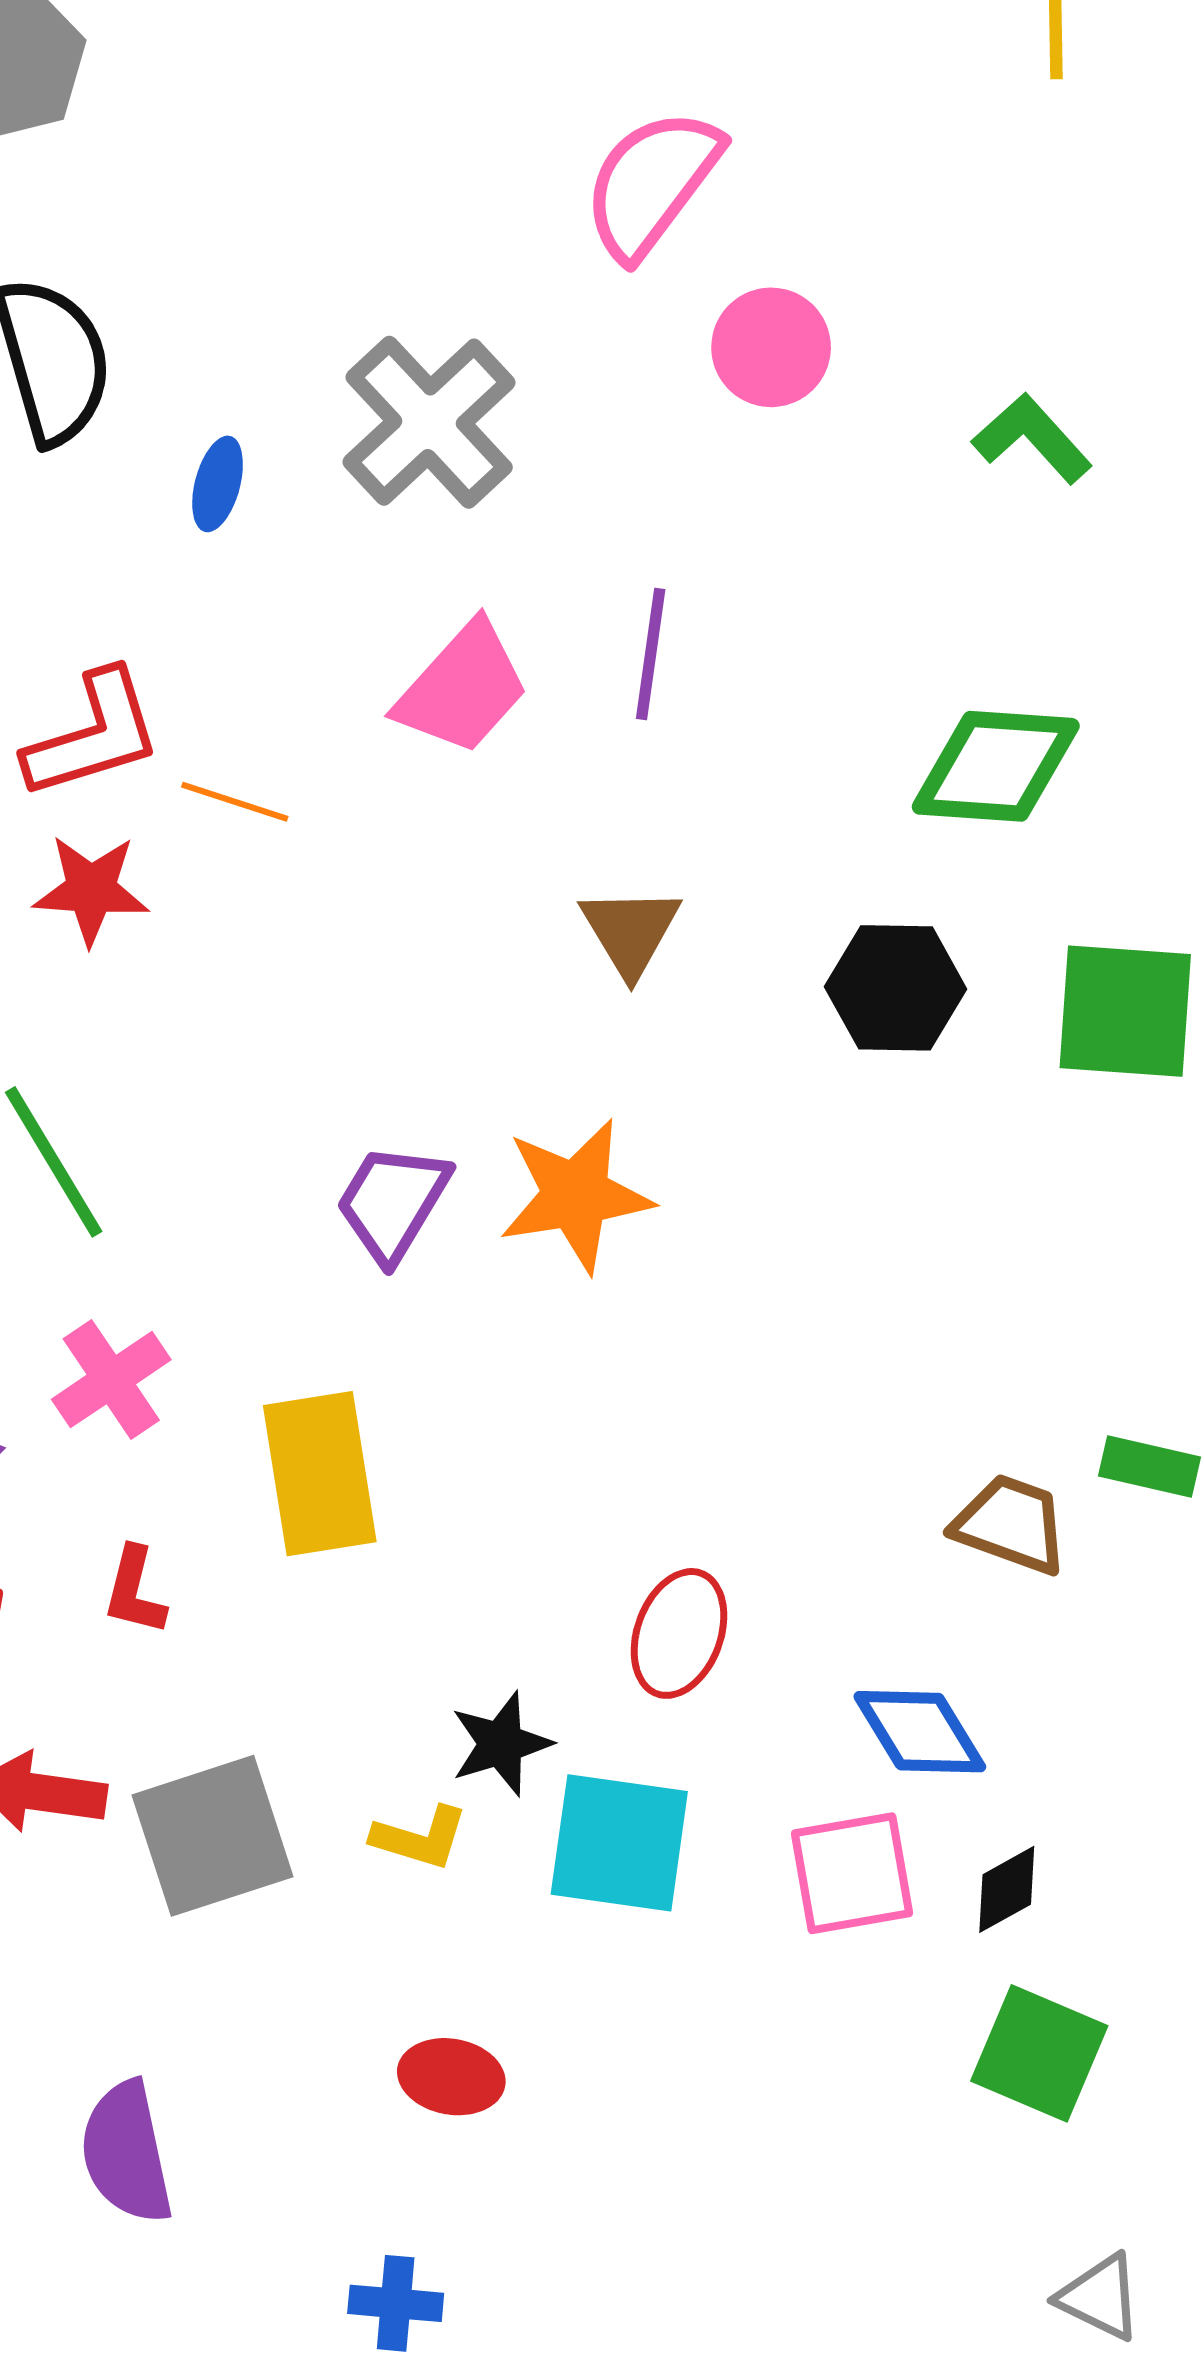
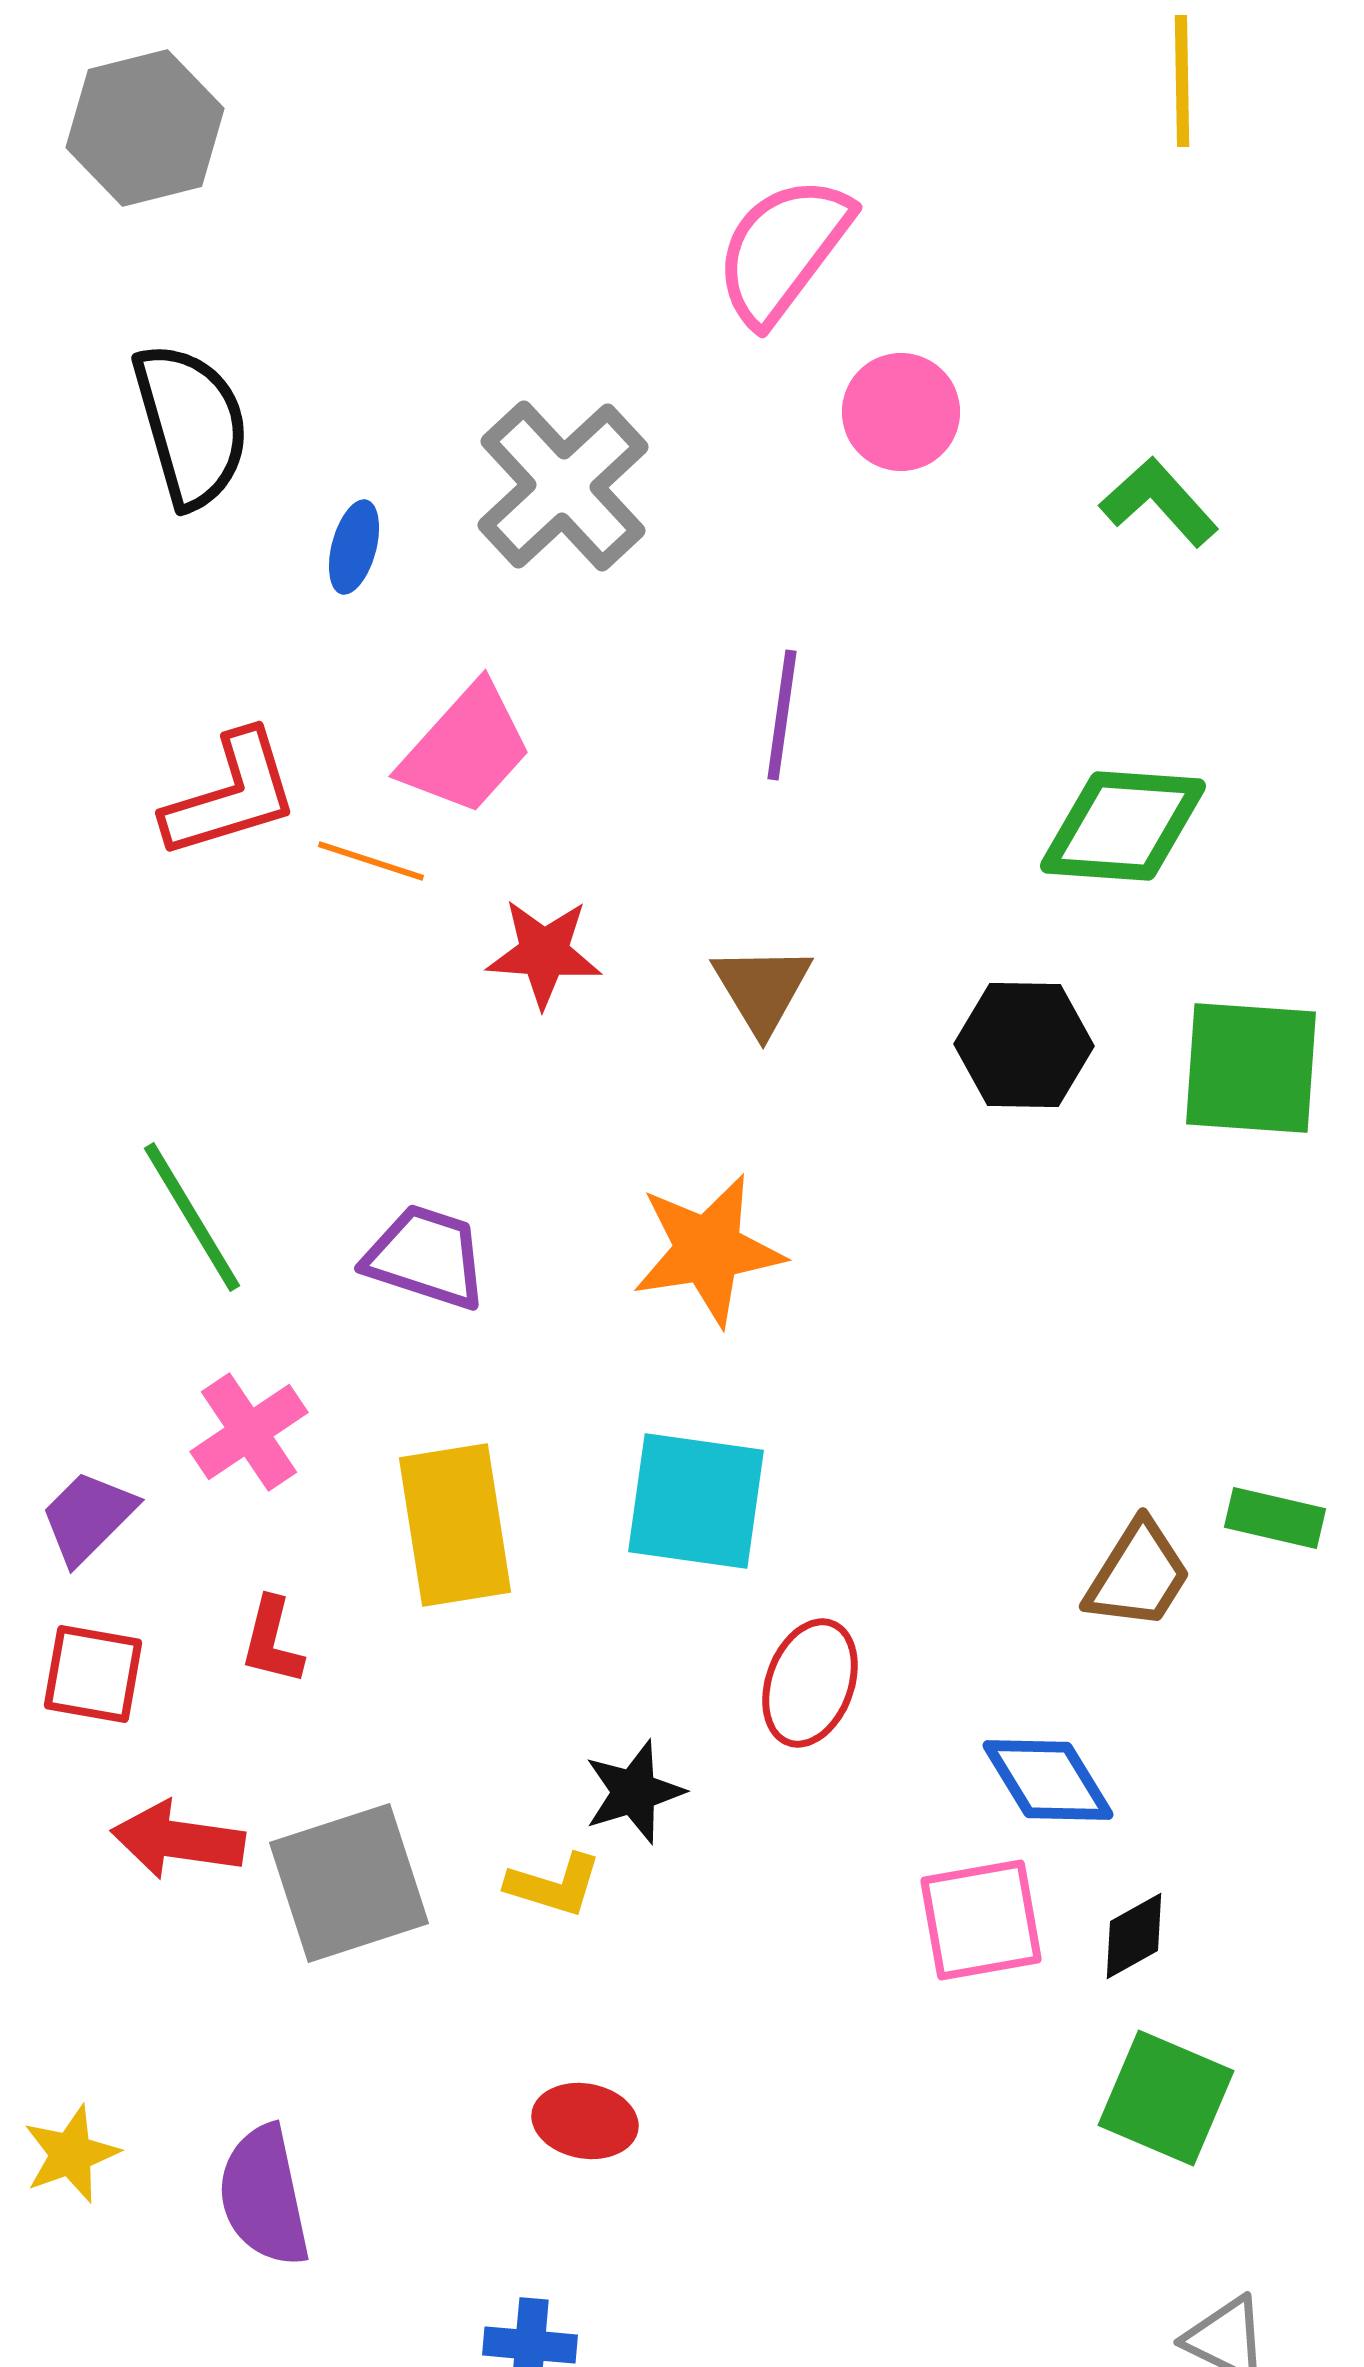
pink trapezoid: (462, 688) -> (466, 749), moved
red star: (91, 890) -> (544, 953), moved
purple trapezoid: (393, 1202) -> (426, 1257), moved, turned 77
brown trapezoid: (1011, 1524) -> (1138, 1575), turned 102
cyan square: (619, 1843) -> (696, 1501), moved

